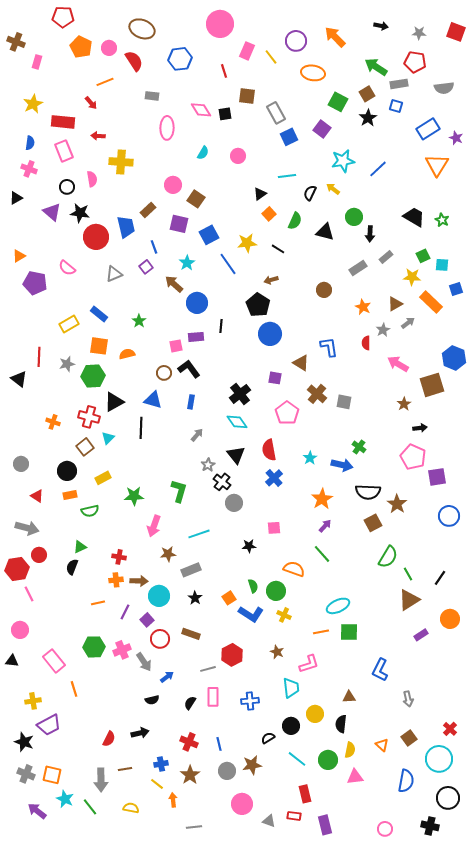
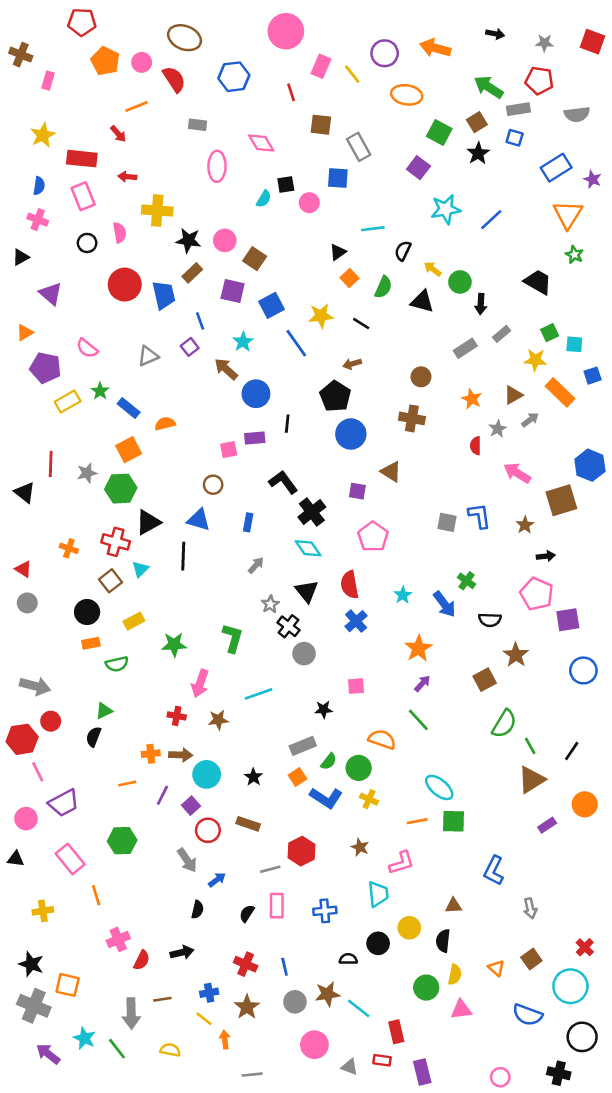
orange arrow: (335, 37) -> (435, 48), turned -30
black square: (225, 114) -> (286, 185), moved
blue square: (289, 137) -> (338, 178), moved, turned 30
yellow arrow: (333, 189) -> (433, 269), moved
purple triangle: (52, 212) -> (51, 294), moved
black star: (80, 213) -> (188, 240), moved
green star: (442, 220) -> (574, 255), moved
red circle: (96, 237) -> (125, 285), moved
green star: (139, 321) -> (100, 391), moved
yellow rectangle: (69, 324) -> (68, 402), moved
orange square: (99, 346) -> (129, 450), turned -36
blue L-shape: (329, 347) -> (479, 516), moved
orange semicircle: (127, 354) -> (165, 424), moved
black L-shape: (189, 369) -> (283, 482), moved
brown cross: (317, 394) -> (412, 418), moved, turned -30
blue arrow: (342, 465) -> (444, 604), turned 40
black semicircle: (368, 492) -> (490, 620), moved, size x0.7
red triangle: (37, 496) -> (23, 569), moved
red cross: (119, 557) -> (177, 716), moved
gray rectangle: (191, 570) -> (303, 746), moved
green semicircle: (253, 586) -> (329, 761), turned 56
cyan ellipse: (338, 606) -> (439, 787), turned 65
pink cross: (122, 650) -> (118, 939), moved
black semicircle: (152, 700) -> (198, 910), turned -64
purple trapezoid: (49, 725) -> (64, 803), moved
black semicircle: (268, 738) -> (348, 959), turned 32
cyan line: (297, 759) -> (359, 1008), moved
gray cross: (26, 774) -> (34, 1006), size x1.4
orange square: (52, 775) -> (68, 985), moved
blue semicircle: (406, 781) -> (528, 1015), turned 100

